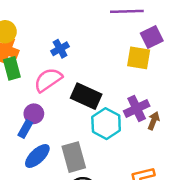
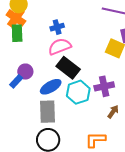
pink semicircle: (48, 80) -> (60, 47), moved
brown arrow: (154, 121) -> (113, 112), moved
blue ellipse: (37, 156) -> (51, 87), moved

